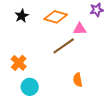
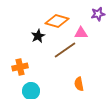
black star: (22, 16) -> (38, 36), moved
orange cross: (19, 63) -> (20, 67), turned 35

